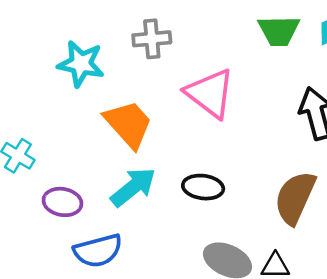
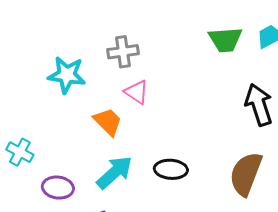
pink triangle: (210, 93) -> (136, 92), moved, size x0.6
orange trapezoid: (128, 124) -> (108, 122), size x0.7

